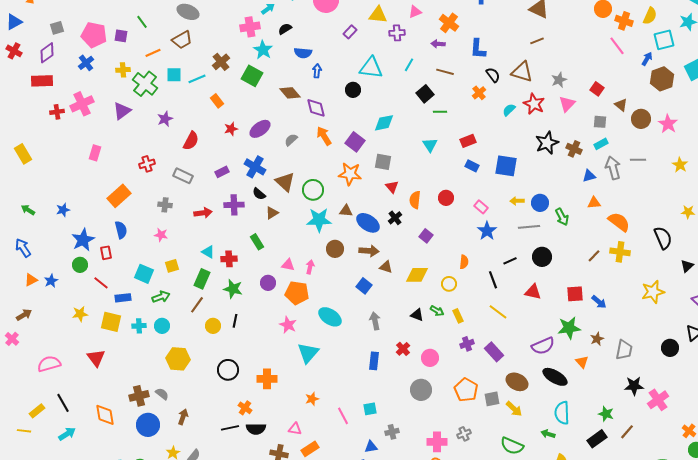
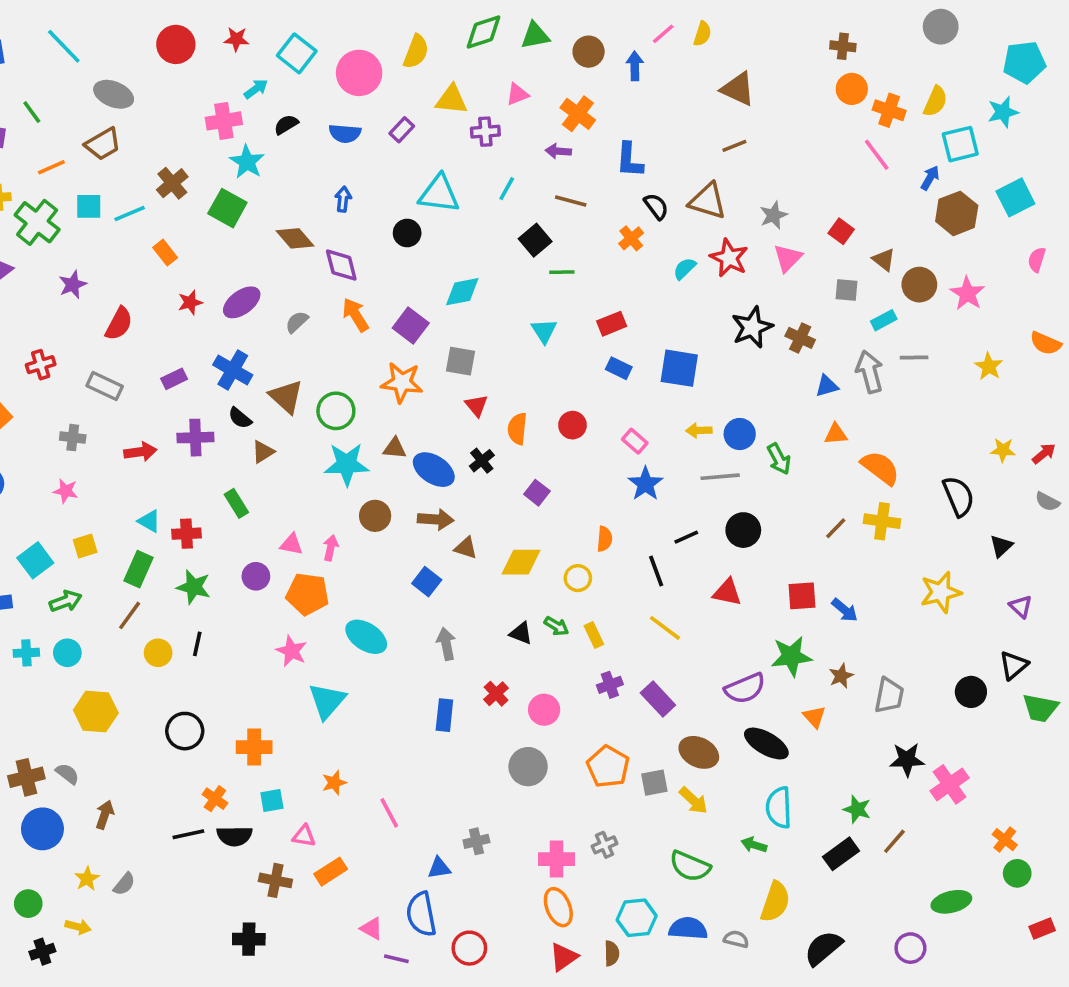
blue semicircle: (303, 53) -> (345, 133), moved
cyan rectangle: (601, 144) -> (884, 320), moved
cyan square: (144, 274) -> (35, 560), turned 30
cyan square: (370, 409) -> (272, 800), moved

